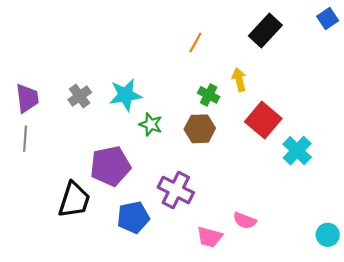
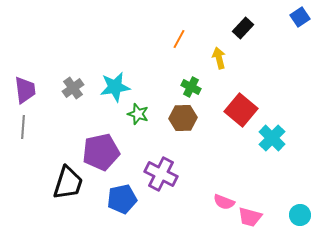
black rectangle: (265, 30) -> (243, 28), size x0.7
yellow arrow: (239, 80) -> (219, 58), moved
pink trapezoid: (210, 237) -> (250, 217), moved

